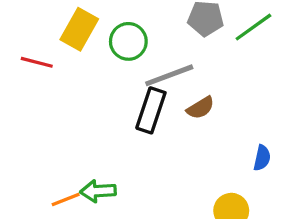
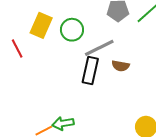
red line: (37, 62) -> (17, 48), turned 54
brown semicircle: (201, 108) -> (121, 66), turned 48

